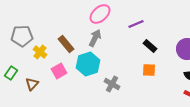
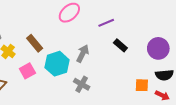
gray arrow: (95, 38) -> (83, 54), moved
orange square: (149, 70) -> (142, 85), moved

